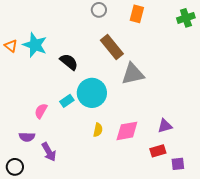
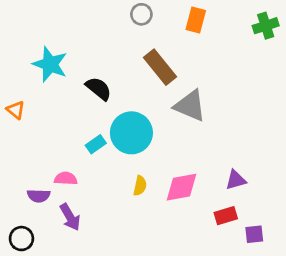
orange triangle: (11, 46) -> (16, 110), moved
gray triangle: (133, 74) -> (190, 106), turned 35
pink semicircle: (41, 111) -> (66, 179), moved, turned 63

